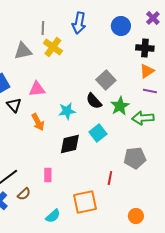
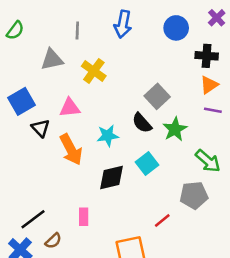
yellow cross: (53, 47) -> (94, 71), moved
green arrow: (143, 118) -> (208, 161), moved, turned -135
orange arrow: (38, 122) -> (71, 150), size x1.4
red line: (110, 178) -> (162, 221), turned 40

